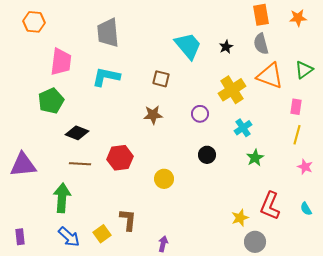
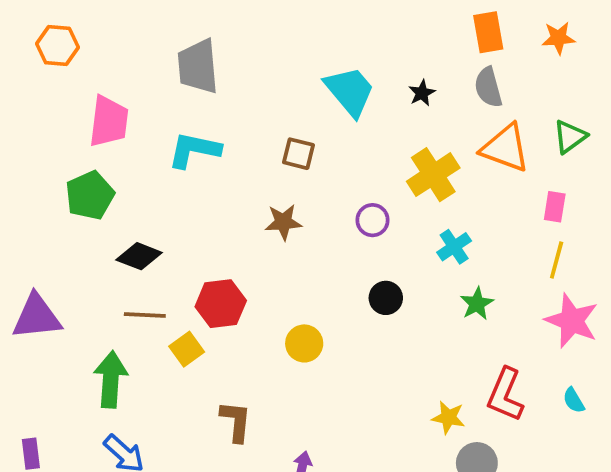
pink star: (305, 167) -> (572, 321), size x1.8
yellow star: (240, 218) -> (448, 417), turned 30
yellow square: (102, 234) -> (187, 349), moved

